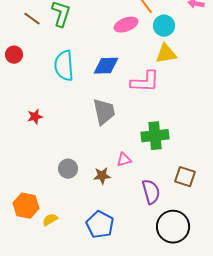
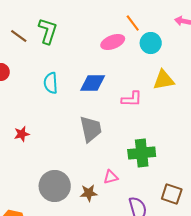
yellow triangle: (166, 54) -> (164, 80), moved
cyan semicircle: (64, 66) -> (51, 83), size x0.7
pink L-shape: (145, 82) -> (132, 99), size x0.7
gray circle: (68, 169) -> (55, 186), size x1.6

